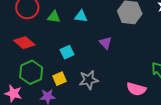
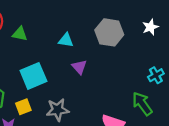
cyan triangle: (81, 16) -> (66, 40), moved
cyan square: (67, 52) -> (33, 76), size x1.6

